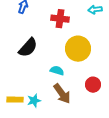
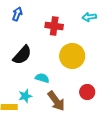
cyan semicircle: (57, 71) -> (42, 78), moved
cyan star: (34, 101) -> (25, 96), moved

